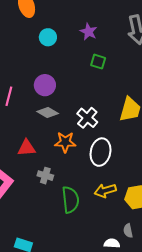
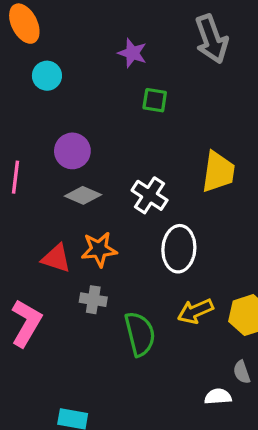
cyan circle: (48, 37) -> (47, 76), moved
orange star: (65, 142) -> (99, 249), moved
red triangle: (27, 148) -> (56, 258), turned 30

